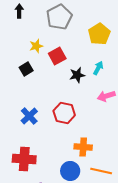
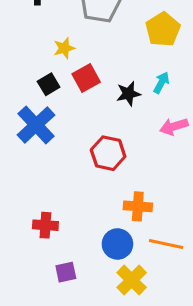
red square: (57, 56) -> (86, 78), moved
blue cross: (29, 116) -> (36, 125), moved, size x1.4
red cross: (24, 159) -> (45, 225), size x0.7

